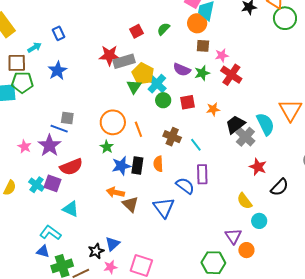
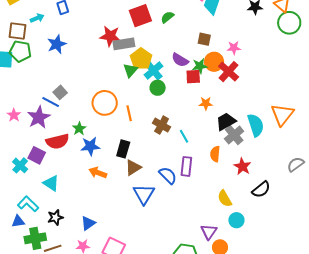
orange circle: (197, 23) -> (214, 62), moved
red square: (137, 31) -> (140, 16), size x1.6
pink star: (222, 55) -> (234, 48), moved
red square: (187, 102) -> (193, 77), moved
gray square: (67, 118) -> (60, 92), turned 32
green star: (107, 147) -> (79, 129), moved
orange semicircle: (158, 164) -> (215, 154), moved
blue star: (121, 166) -> (90, 146), moved
cyan cross: (37, 185) -> (20, 165), moved
brown triangle: (130, 204) -> (133, 168), moved, turned 36
blue triangle: (43, 251) -> (18, 221), turned -32
black star: (96, 251) -> (55, 217), moved

